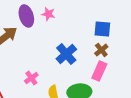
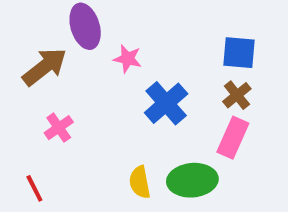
pink star: (48, 14) -> (128, 59), moved
pink cross: (31, 78) -> (59, 128), moved

